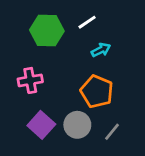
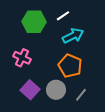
cyan arrow: (101, 50) -> (73, 36), size x1.5
pink cross: (30, 80) -> (22, 58), turned 36

